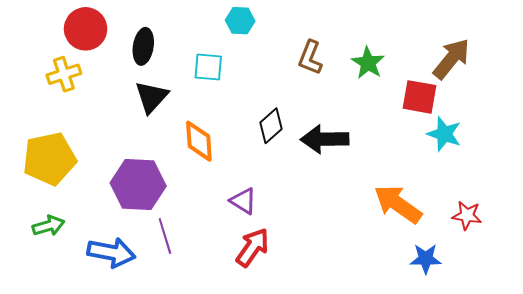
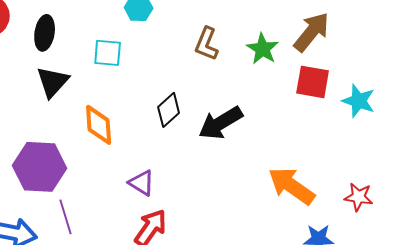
brown arrow: (451, 59) -> (312, 32), moved
cyan star: (444, 134) -> (359, 101), moved
black arrow: (325, 139) -> (221, 123), turned -30

